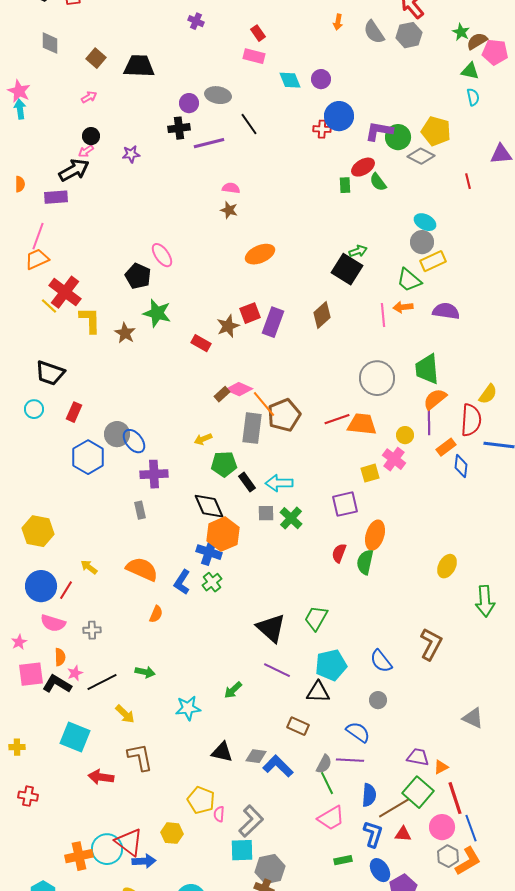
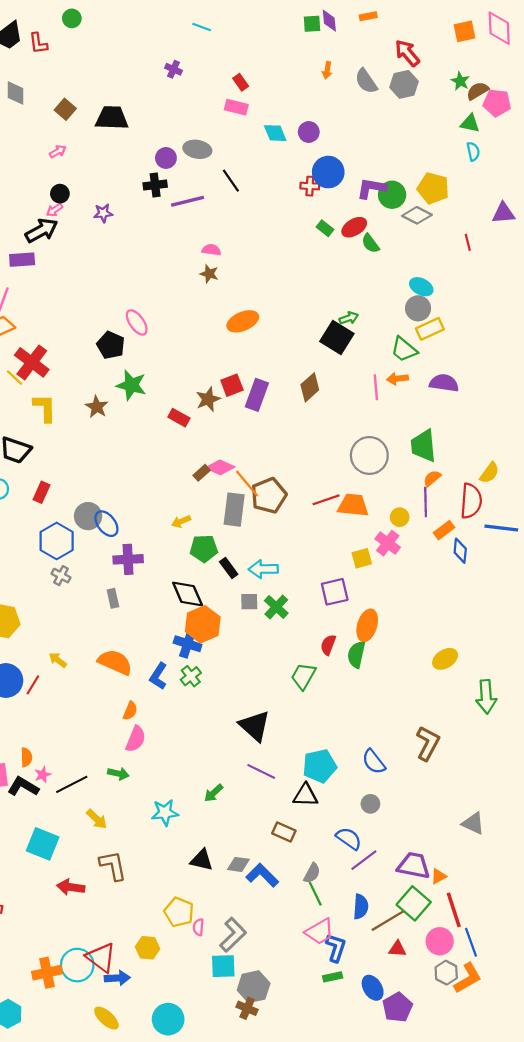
green rectangle: (345, 185) -> (325, 228), moved, turned -49
yellow L-shape: (90, 320) -> (45, 408), moved
orange semicircle: (435, 399) -> (432, 478), size x0.7
yellow ellipse: (447, 566) -> (445, 659), turned 30
green trapezoid: (316, 618) -> (303, 676), moved
pink semicircle: (53, 623) -> (136, 739), moved, turned -85
gray cross: (92, 630) -> (61, 576), moved, turned 30
purple trapezoid: (418, 757) -> (414, 866), size x1.4
purple line: (350, 760) -> (364, 860), moved, turned -40
blue L-shape: (373, 834) -> (336, 948), moved

